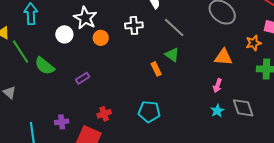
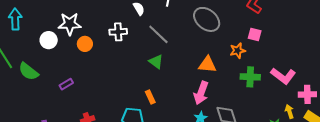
white star: (85, 18) -> (70, 24), turned -30
orange rectangle: (156, 69) -> (150, 97), moved
pink arrow: (217, 86) -> (201, 93), size x1.6

